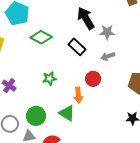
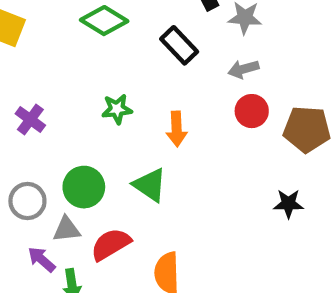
red circle: (93, 79) -> (252, 111), moved
orange arrow: (78, 95) -> (177, 129), moved

